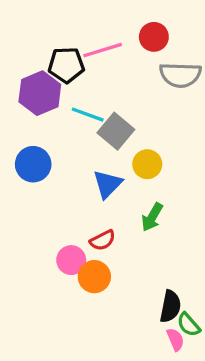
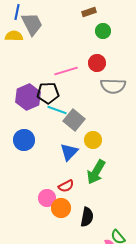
black pentagon: (66, 65) -> (48, 93), moved
green arrow: (152, 217) -> (96, 172), size x1.4
black semicircle: (170, 306) -> (87, 217), moved

